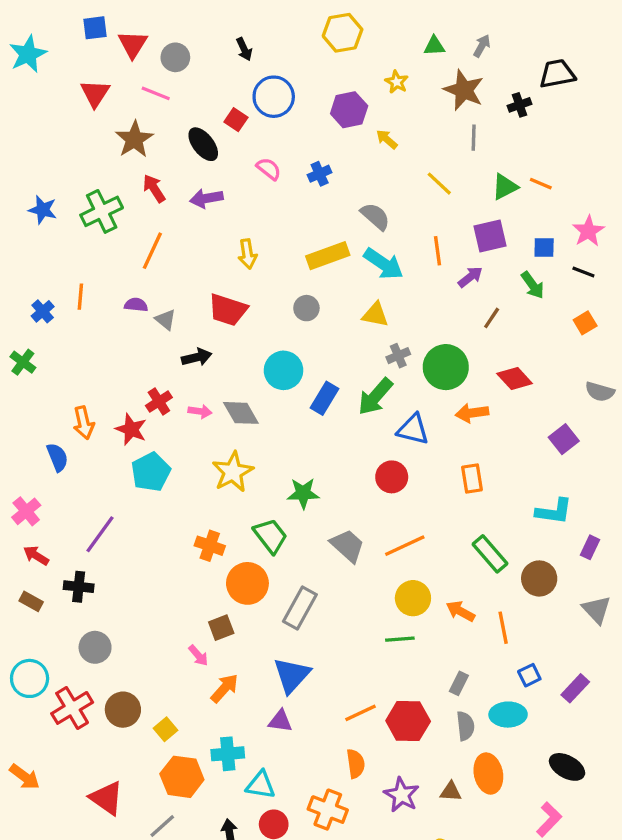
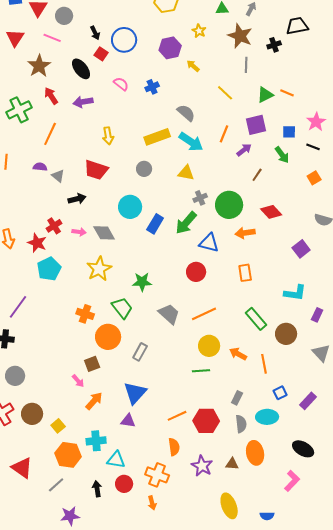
black arrow: (244, 49) -> (95, 33), moved
orange line: (438, 251) -> (224, 134), turned 30
gray rectangle: (300, 608) -> (140, 352), size x0.7

